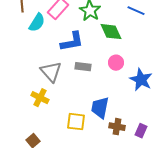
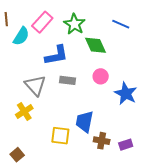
yellow cross: (40, 98) -> (24, 112), turned 30
purple rectangle: (141, 131) -> (126, 145), turned 48

